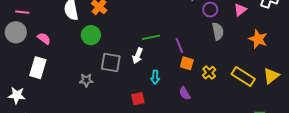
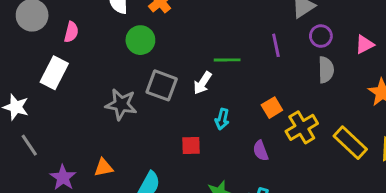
pink semicircle: (44, 38) -> (71, 32), turned 56
purple line: (179, 45) -> (276, 45), moved
orange square: (187, 63) -> (272, 108), turned 32
yellow cross: (209, 73) -> (302, 127), size x1.5
gray star: (86, 80) -> (121, 104), size x1.5

